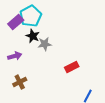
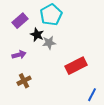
cyan pentagon: (31, 16) -> (51, 15), moved
red rectangle: (72, 67) -> (76, 66), size x1.5

